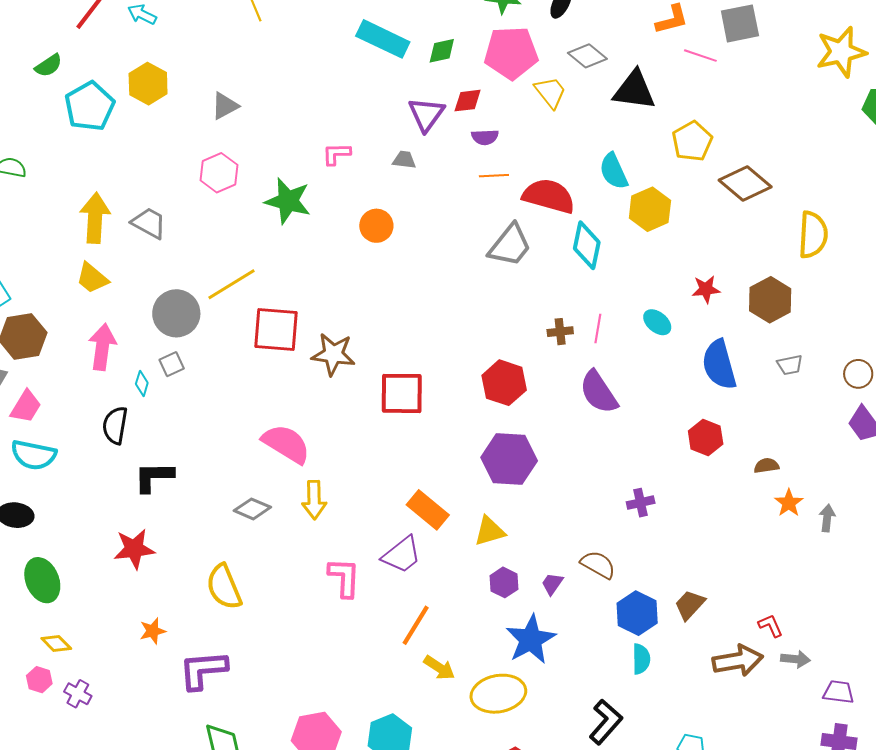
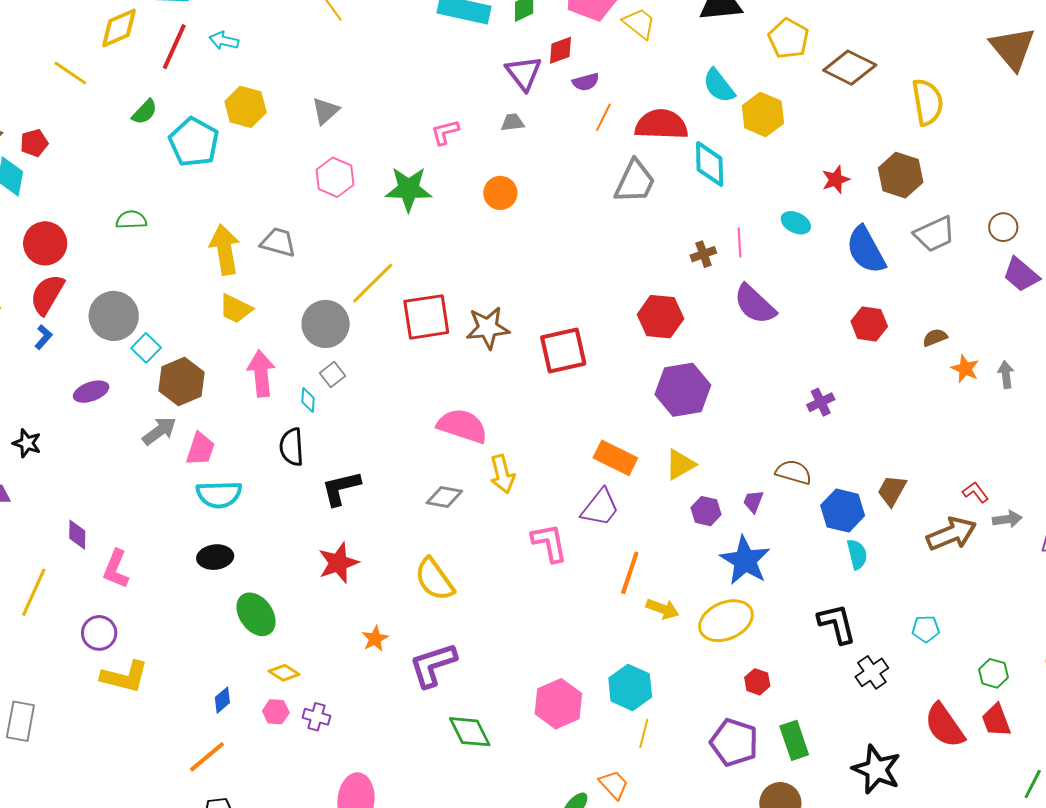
orange line: (494, 176) -> (603, 117), turned -48
gray trapezoid: (790, 365) -> (935, 234), size x1.6
black L-shape: (606, 722) -> (837, 624), turned -42

